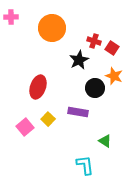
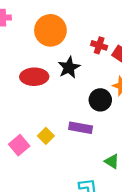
black star: (79, 60) -> (69, 67), moved
red ellipse: (38, 87) -> (34, 77), moved, turned 70

